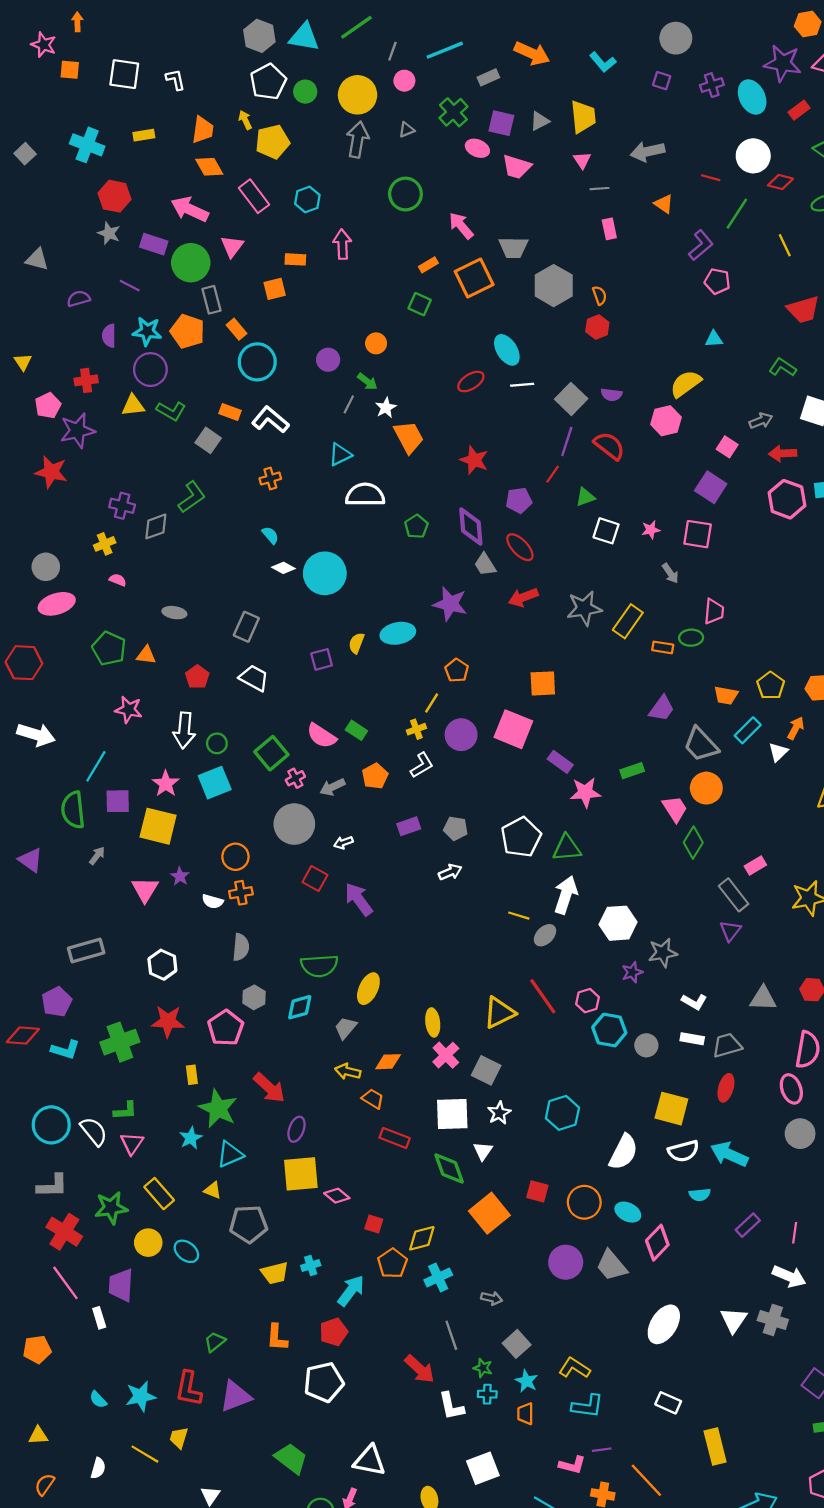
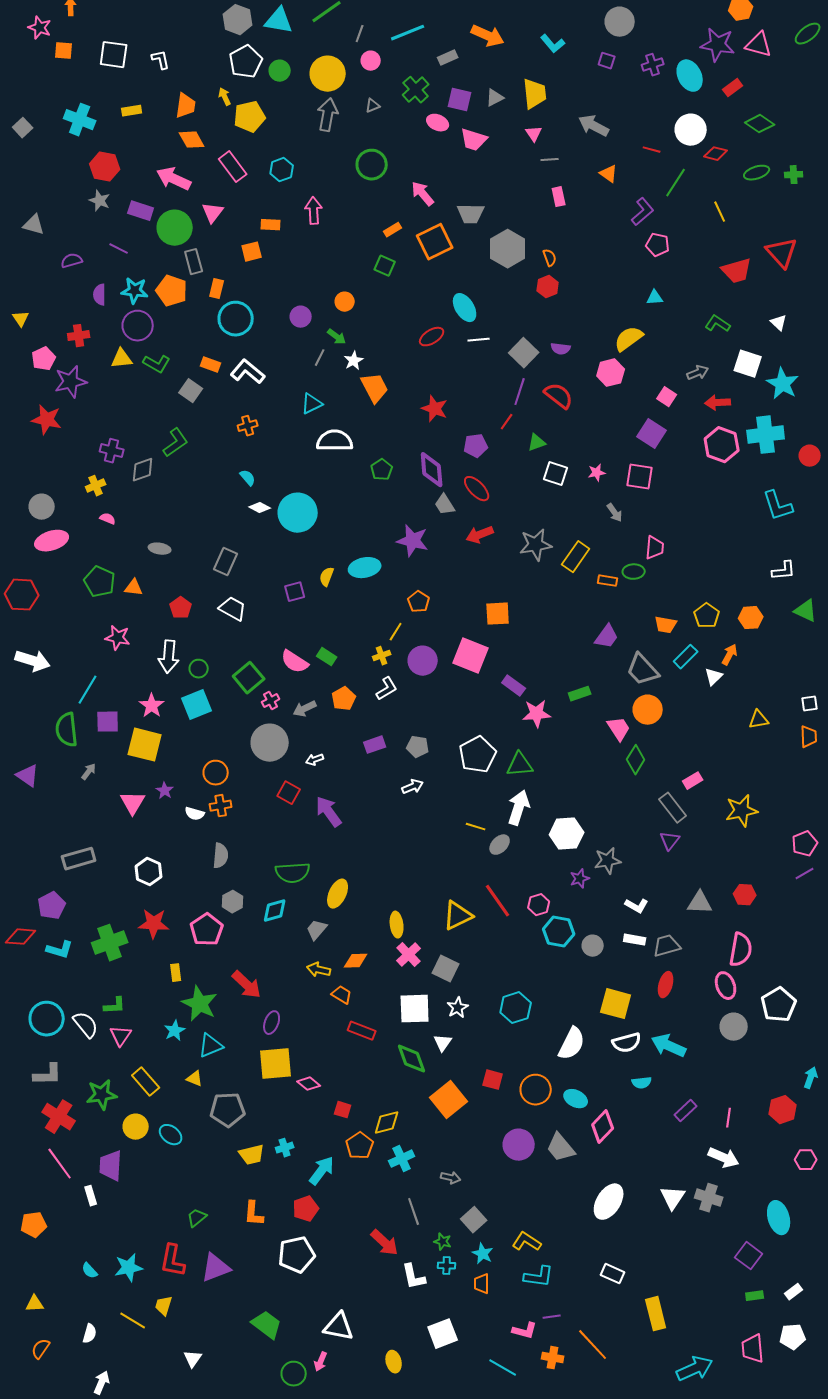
gray arrow: (647, 152) -> (594, 126), turned 40
orange rectangle: (237, 329) -> (217, 289), turned 54

